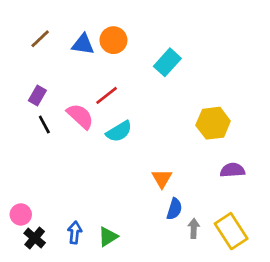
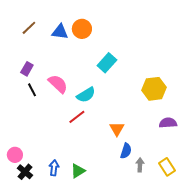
cyan rectangle: (167, 62) -> (107, 63), moved
red line: (107, 95) -> (77, 117), moved
yellow rectangle: (231, 231) -> (167, 167), size x0.7

